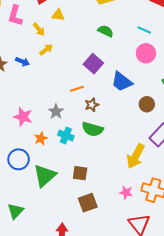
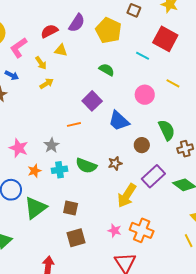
pink L-shape: (15, 16) -> (19, 48), turned 35
cyan line: (144, 30) -> (143, 56), moved
blue arrow: (22, 62) -> (12, 75), moved
brown star: (92, 105) -> (115, 163), moved
cyan cross: (66, 135) -> (59, 170), turned -35

